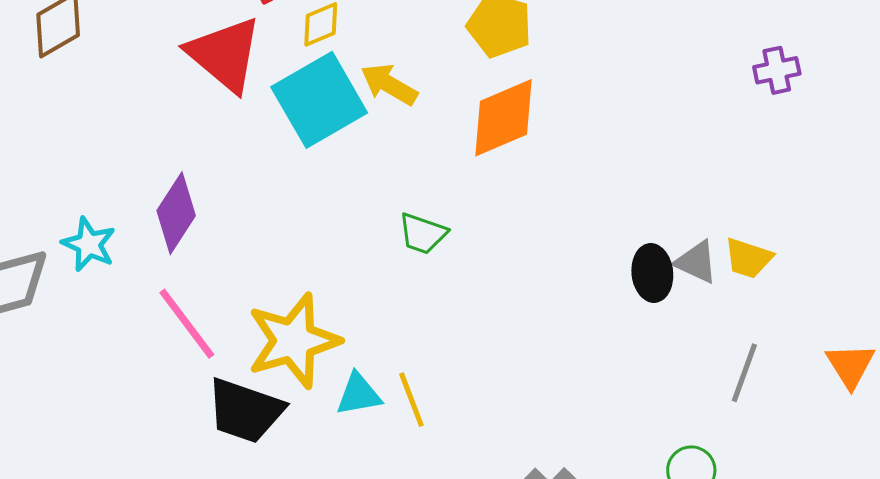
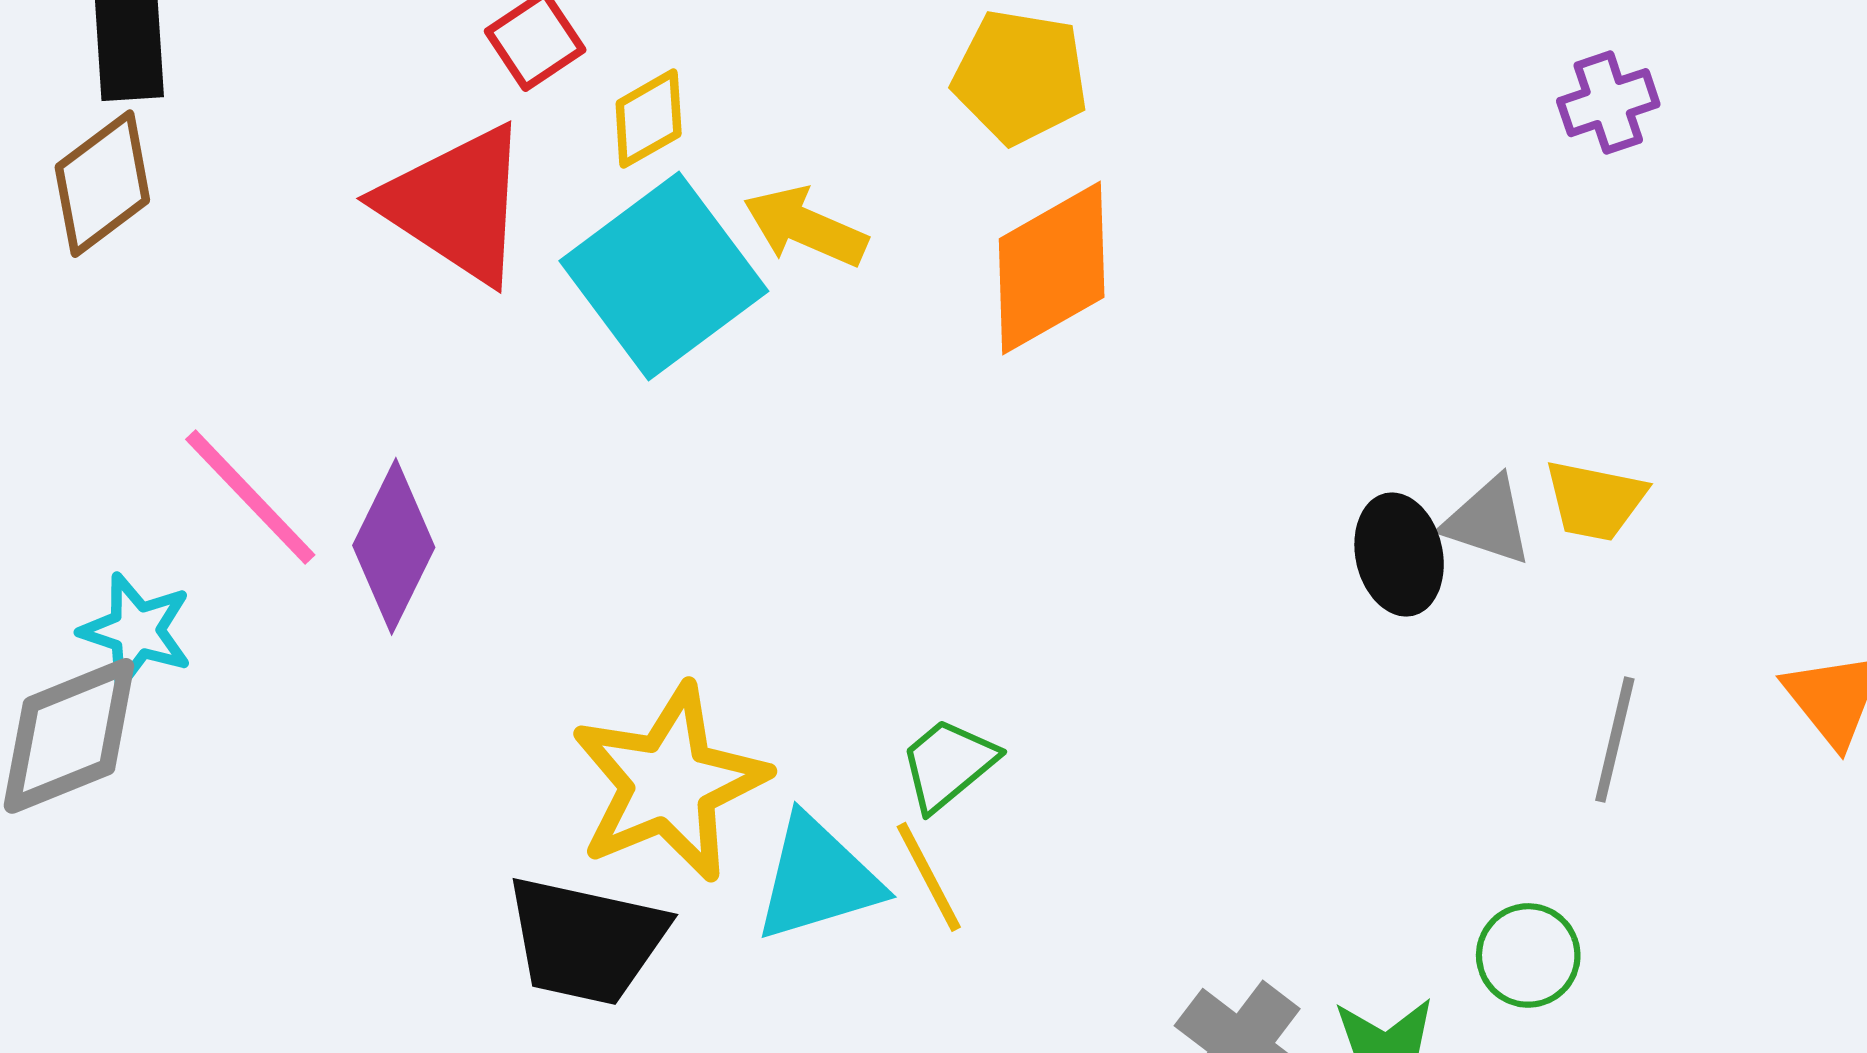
green trapezoid: (423, 234) -> (948, 764), moved, turned 128
cyan star: (89, 244) -> (136, 631), moved
pink line: (187, 324) -> (250, 497), moved
cyan triangle: (359, 394) -> (818, 879), size x1.4

